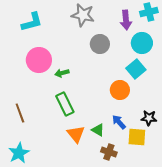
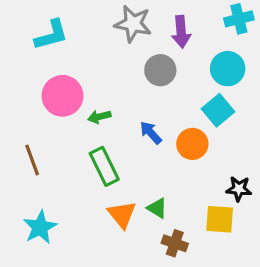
purple arrow: (126, 20) -> (181, 32), moved
brown line: (20, 113) -> (32, 160), moved
blue arrow: (119, 122) -> (151, 133), moved
cyan star: (19, 153) -> (40, 227), moved

